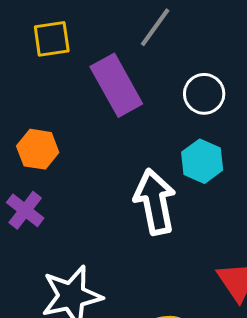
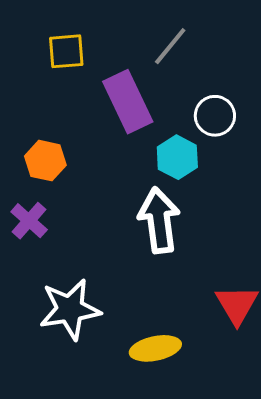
cyan hexagon: (202, 161) -> (177, 157), moved

